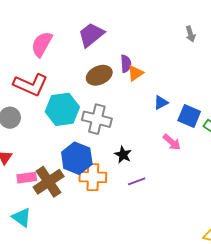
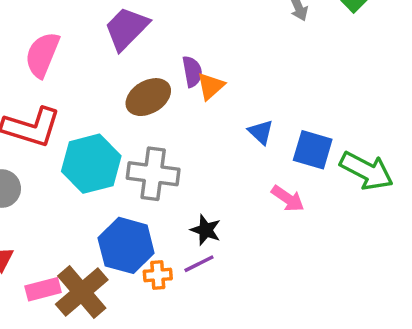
blue triangle: (161, 103) -> (261, 132), turned -42
orange cross: (93, 177) -> (158, 275), size x0.6
purple line: (137, 181) -> (199, 264), moved

